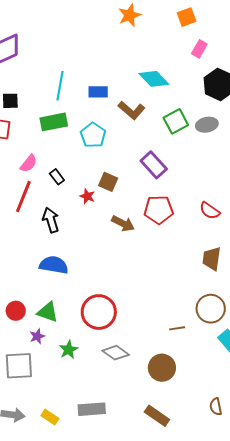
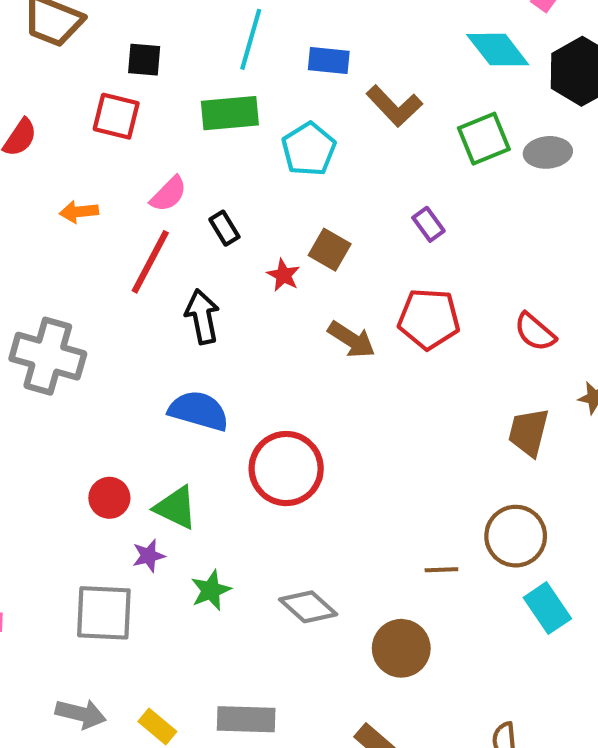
cyan diamond: (154, 79) -> (498, 50), moved
purple rectangle: (154, 165) -> (428, 224), size x0.6
red circle: (99, 312) -> (286, 469), moved

